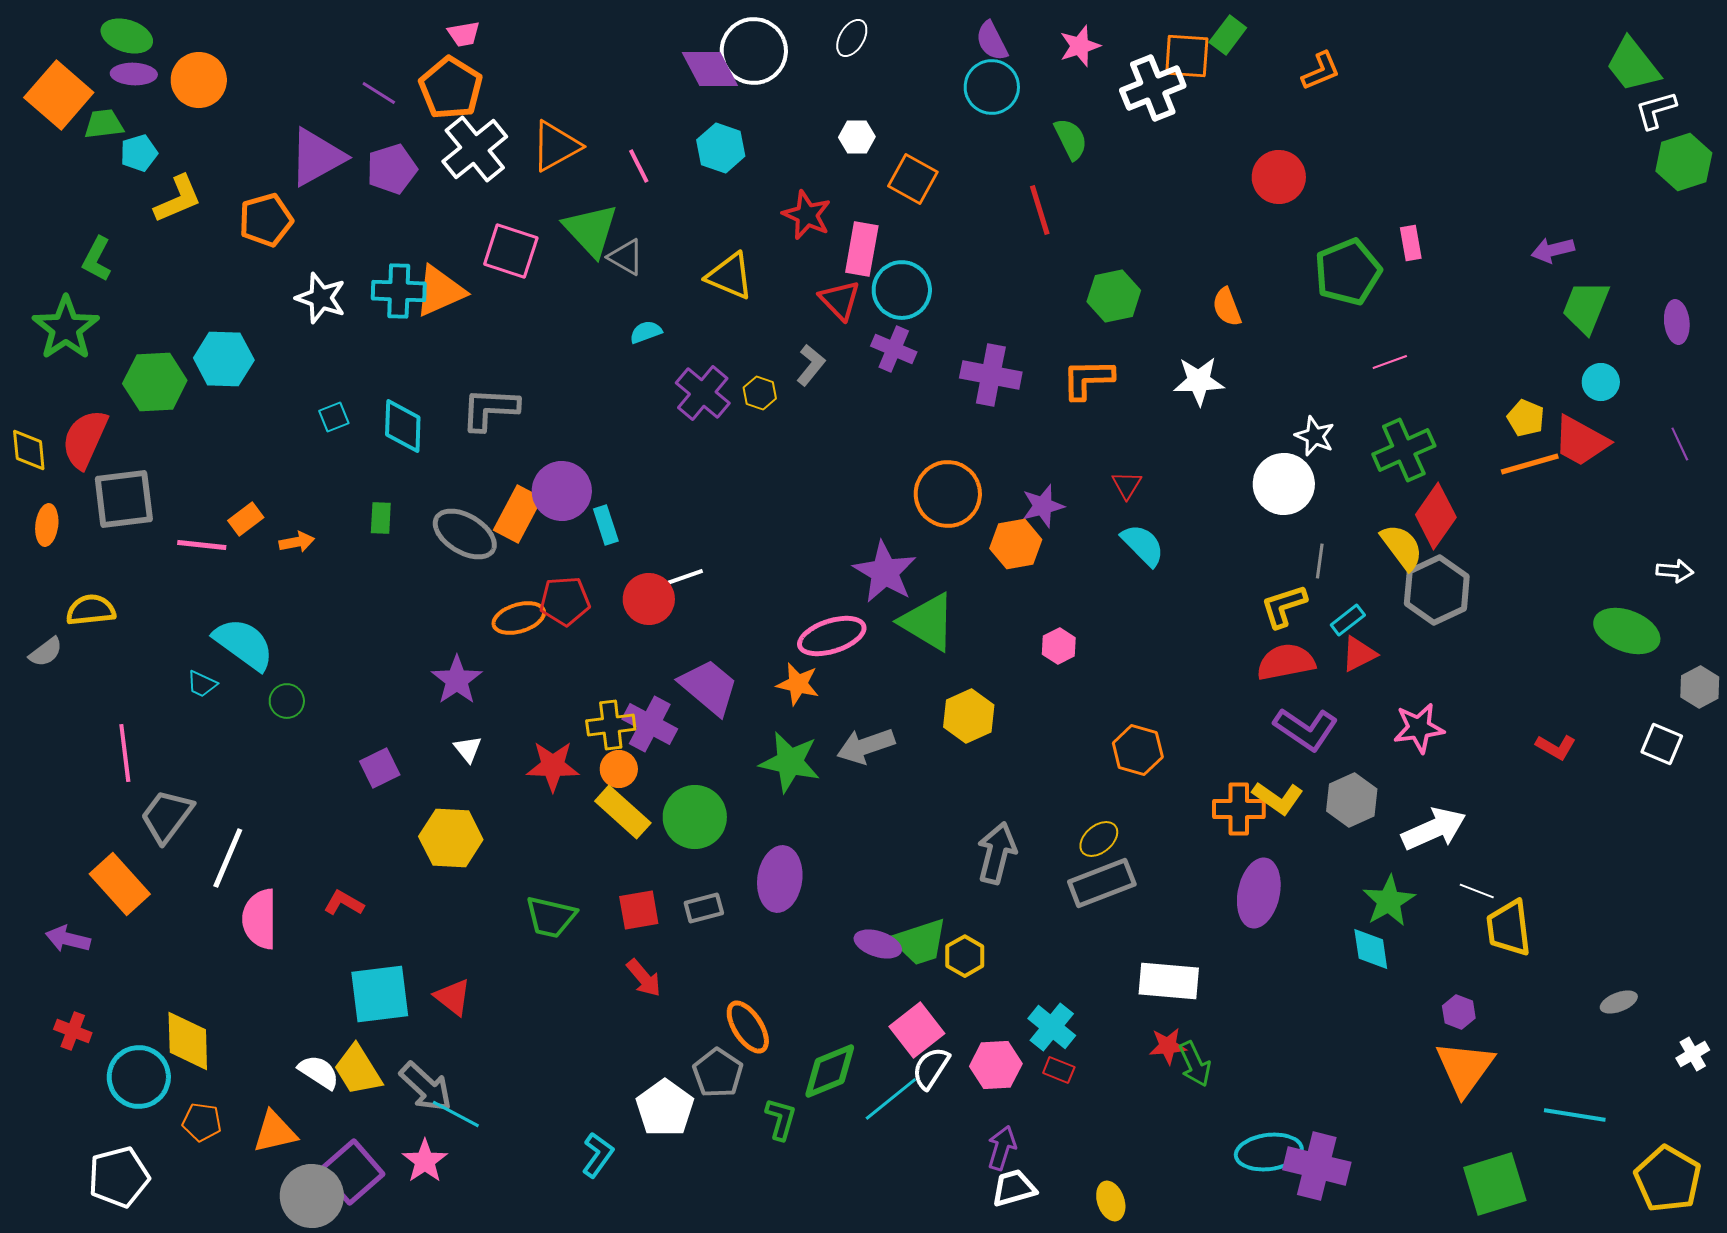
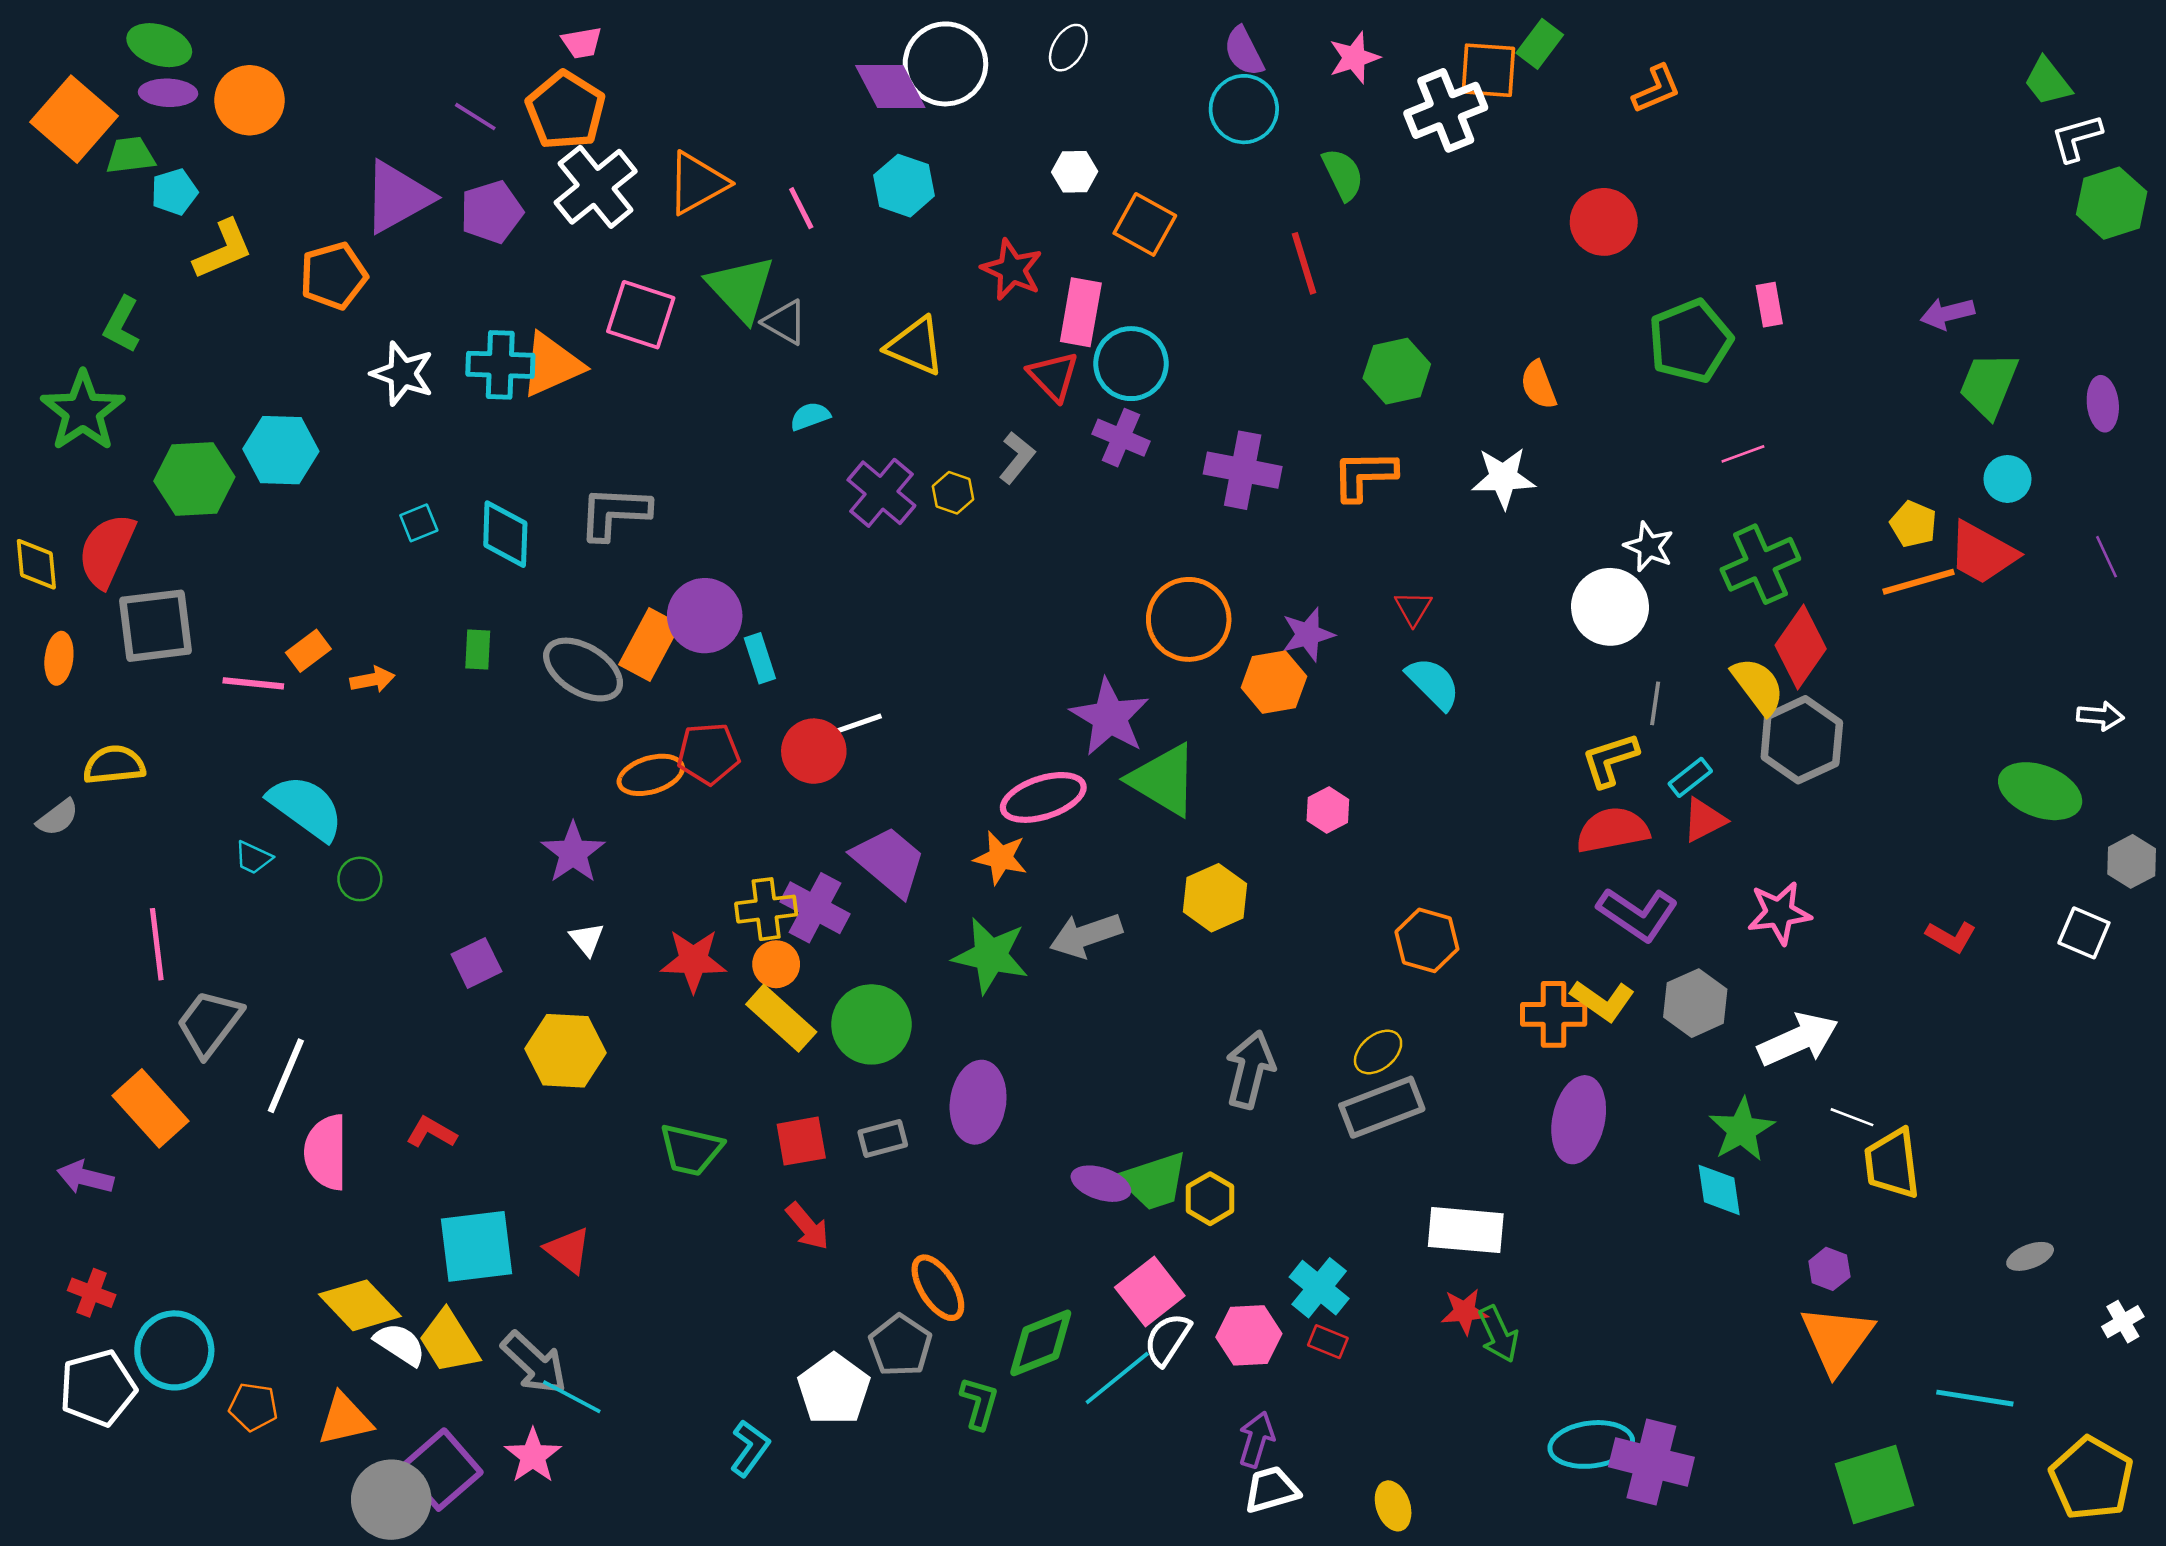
green trapezoid: (1633, 65) -> (2048, 81), size x0.7
yellow diamond: (188, 1041) -> (360, 1305), moved, turned -42
white pentagon: (119, 1177) -> (98, 1388), moved

